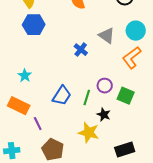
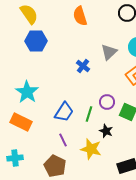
gray triangle: (107, 36) -> (109, 52), turned 42
cyan star: (25, 76) -> (27, 92), size x1.6
purple line: (38, 124) -> (63, 140), moved
cyan cross: (12, 151) -> (15, 158), moved

